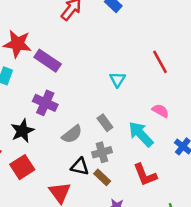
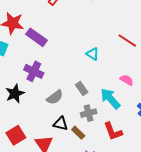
red line: (160, 62) -> (127, 41), turned -30
cyan triangle: (117, 79) -> (93, 54), turned -32
gray cross: (102, 152) -> (89, 113), moved
red square: (22, 167) -> (16, 135), moved

